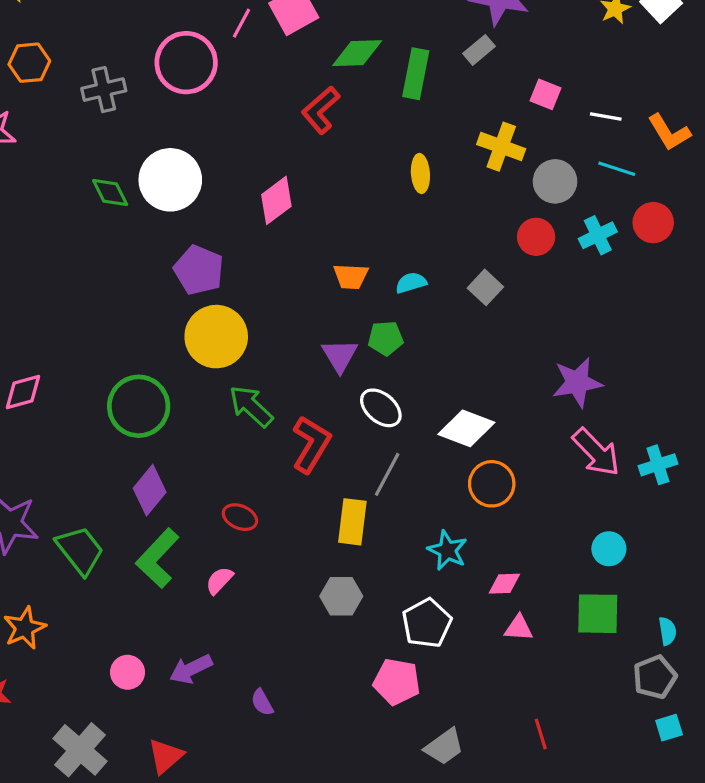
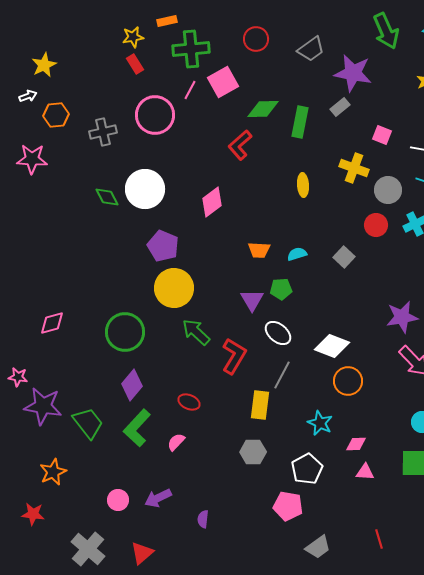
purple semicircle: (262, 702) -> (203, 519), turned 36

